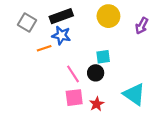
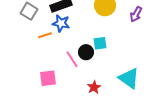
black circle: (96, 73) -> (86, 52), moved
pink square: (74, 98) -> (48, 78), moved

